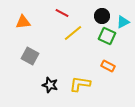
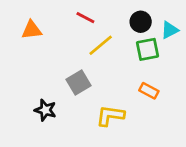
green square: (107, 36) -> (148, 49), turned -36
gray square: (30, 56) -> (79, 82), moved, turned 30
black star: (50, 85) -> (45, 110), moved

